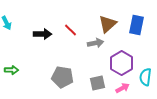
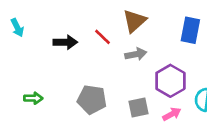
brown triangle: (108, 24) -> (134, 21), moved
green arrow: (12, 70) -> (33, 98), moved

